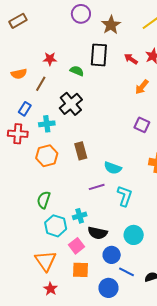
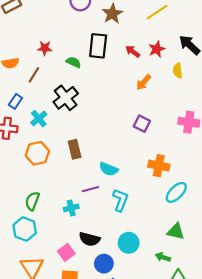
cyan cross: (47, 124) -> (39, 119), turned -35
cyan cross: (80, 216) -> (71, 208), moved
cyan hexagon: (56, 226) -> (25, 229), moved

